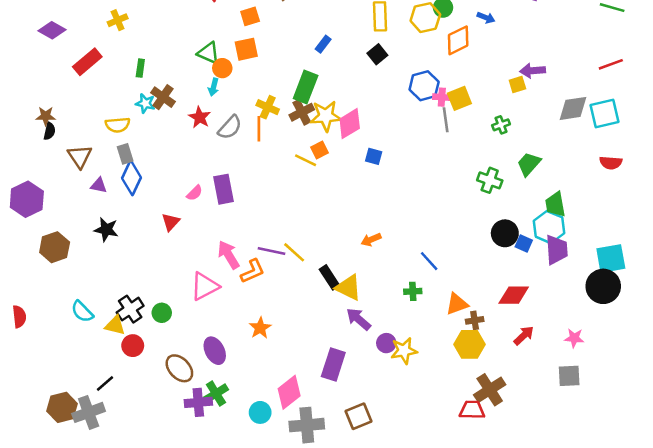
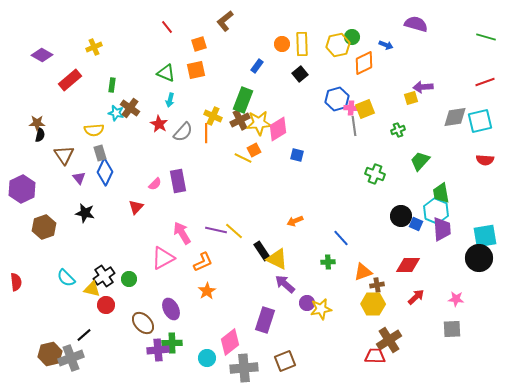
orange circle: (222, 68) -> (282, 44), moved
green cross: (490, 180) -> (375, 174), moved
purple triangle: (99, 185) -> (79, 178), turned 40
orange L-shape: (253, 271) -> (203, 262), moved
green cross: (216, 394) -> (172, 343), turned 30

